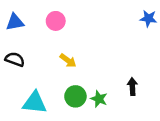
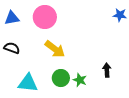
pink circle: (56, 21) -> (45, 17), size x1.5
yellow arrow: (68, 60) -> (55, 49), size x1.5

